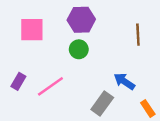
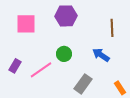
green circle: (79, 49) -> (64, 54), moved
blue arrow: (124, 81) -> (101, 55), moved

